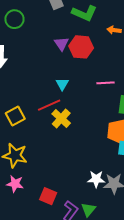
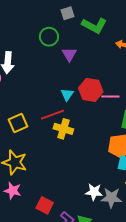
green circle: (14, 19) -> (49, 37), moved
red hexagon: (81, 47) -> (91, 90), moved
yellow cross: (61, 119) -> (63, 129), turned -30

